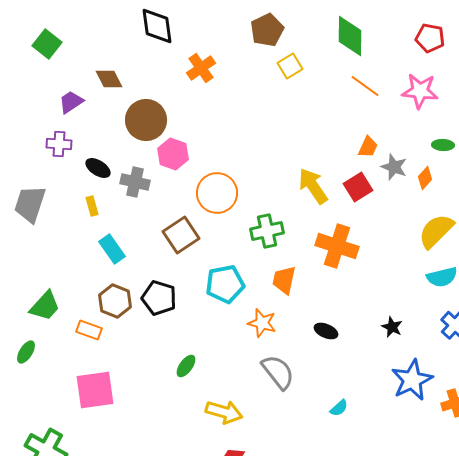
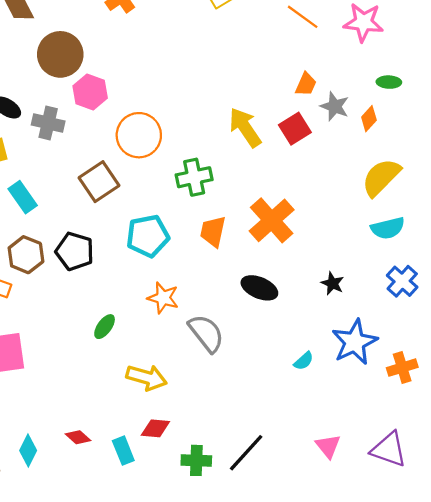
orange cross: (337, 246) -> (272, 220), moved, turned 30
orange star: (262, 323) -> (163, 298), moved
black ellipse: (326, 331) -> (259, 288), size x1.4
cyan semicircle: (339, 408) -> (304, 361), moved

